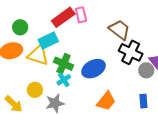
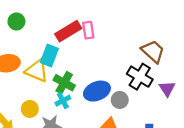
green circle: (20, 27) -> (16, 21), moved
brown trapezoid: (119, 30) -> (153, 51), moved
cyan rectangle: (48, 41) -> (49, 56), turned -48
gray circle: (146, 70) -> (120, 100), moved

